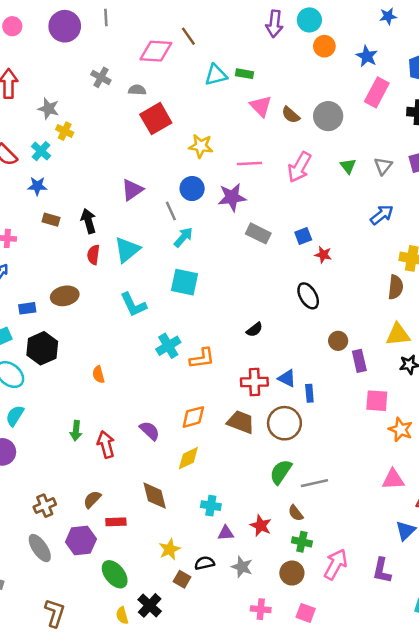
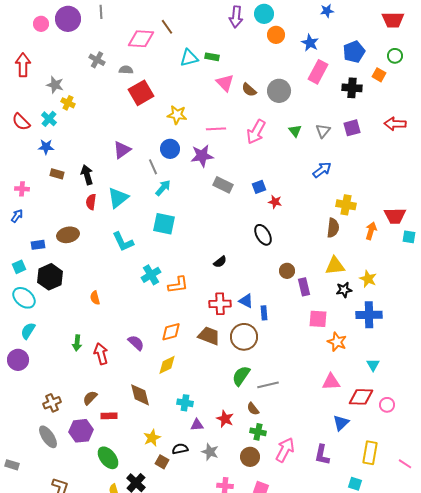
pink circle: (12, 26) -> (41, 24), moved

